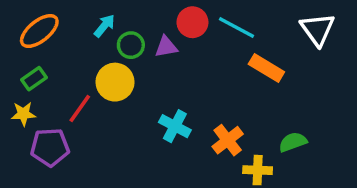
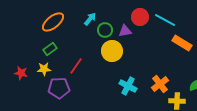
yellow circle: (115, 82) -> (112, 51), moved
cyan cross: (175, 126) -> (128, 86), moved

